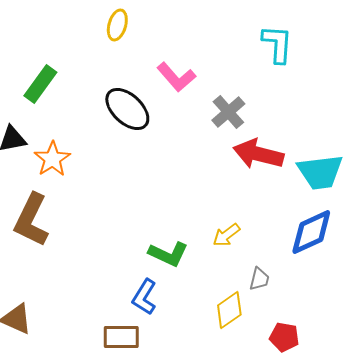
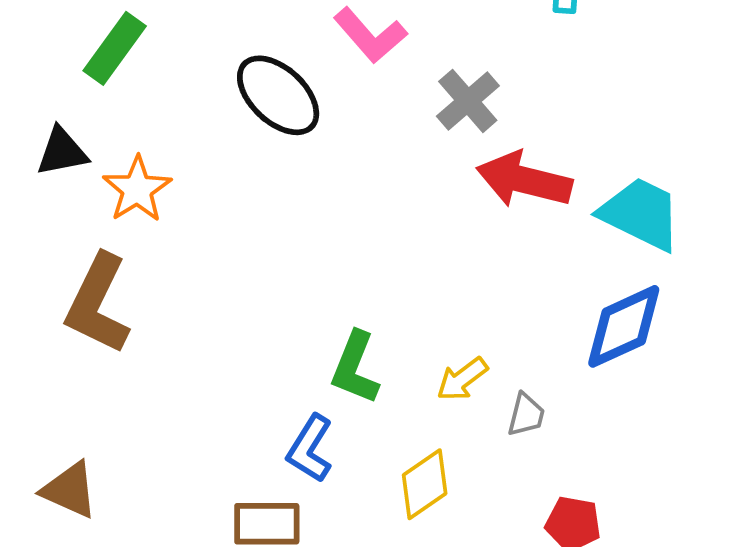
cyan trapezoid: (320, 172) -> (641, 214), turned -147
yellow arrow: (226, 235) -> (462, 379), moved
green L-shape: (168, 254) -> (355, 368), turned 87
yellow diamond: (229, 310) -> (425, 484), moved

